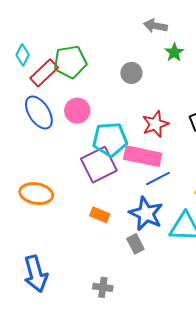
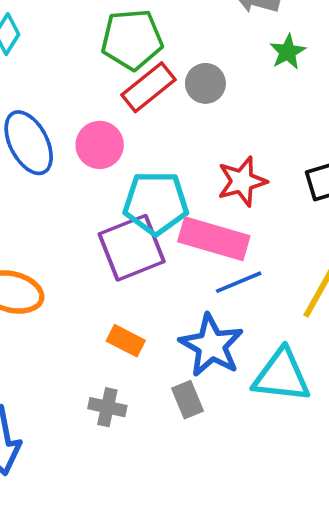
green pentagon: (70, 62) -> (132, 39), moved
red rectangle: (44, 73) -> (148, 87), moved
gray cross: (103, 287) -> (107, 407), moved

